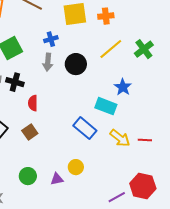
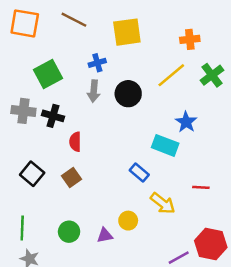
orange cross: (106, 16) -> (190, 39), moved
blue rectangle: (85, 128) -> (139, 173), size x0.7
yellow arrow: (120, 138) -> (163, 203), moved
red line: (145, 140) -> (201, 187), moved

